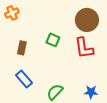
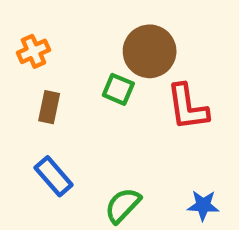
orange cross: (12, 13) -> (33, 51), moved
brown circle: (87, 20) -> (150, 51), moved

